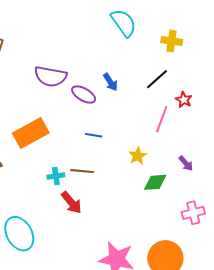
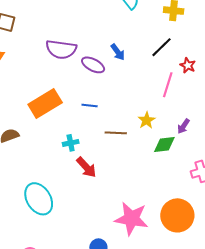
blue line: (94, 135) -> (90, 106), moved
purple arrow: (186, 163) -> (183, 126), moved, turned 77
brown line: (82, 171) -> (116, 133), moved

